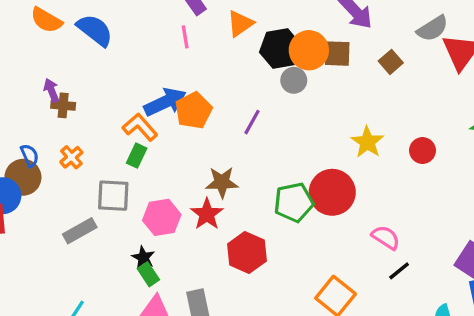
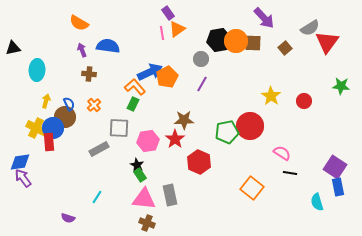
orange triangle: (240, 23) -> (177, 29), moved
blue semicircle: (95, 30) -> (108, 46), moved, turned -30
gray circle: (294, 80) -> (201, 59), moved
purple arrow: (51, 90) -> (82, 50), moved
black line: (399, 271) -> (290, 173), turned 48

